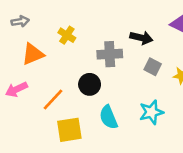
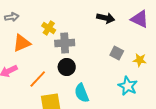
black arrow: (141, 38) -> (106, 18), moved
gray cross: (110, 54) -> (65, 43), moved
cyan star: (151, 112) -> (128, 86), moved, turned -30

